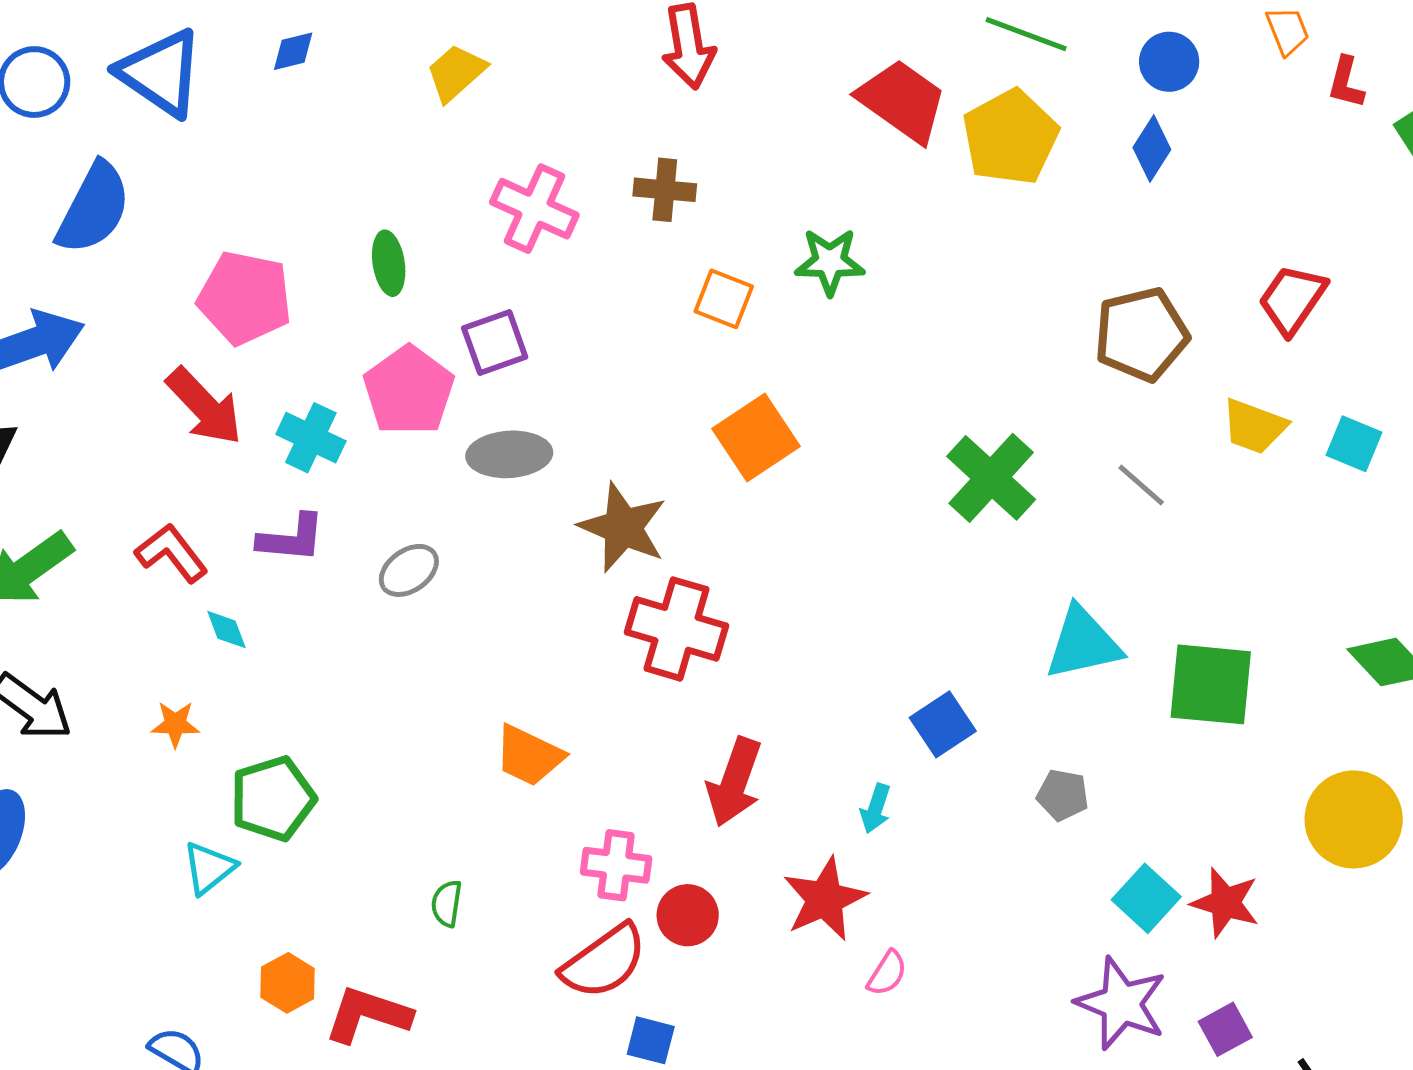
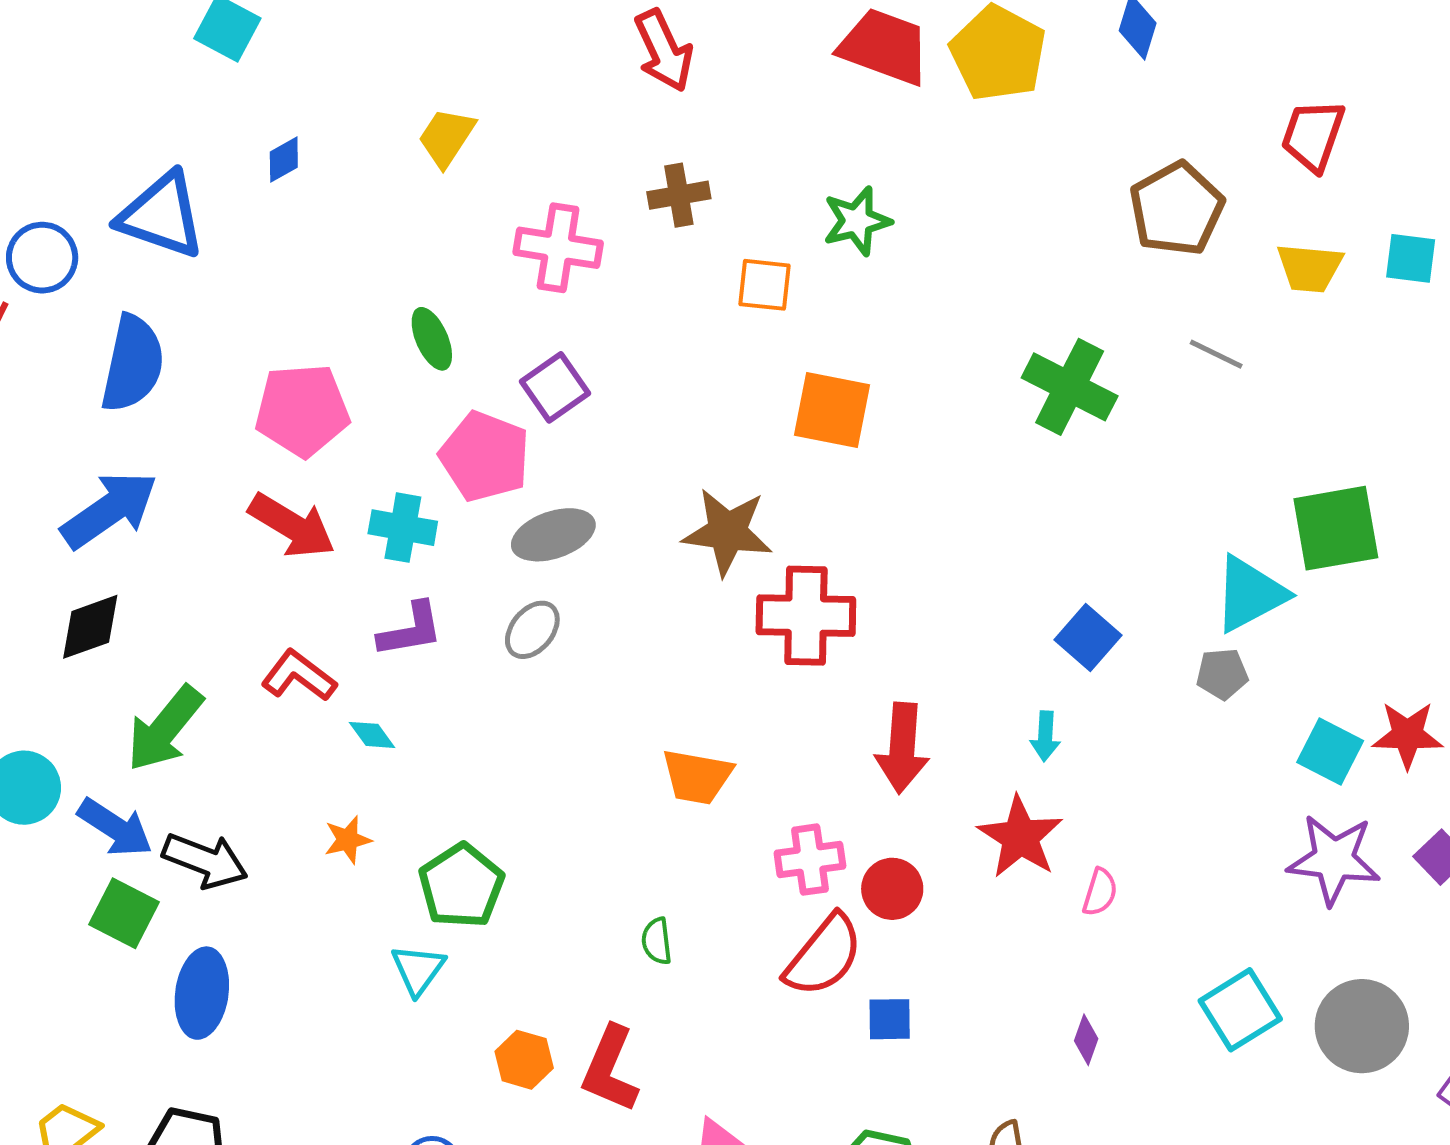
orange square: (756, 438) -> (832, 410), turned -30
gray ellipse: (509, 454) -> (553, 535), moved
cyan triangle: (1083, 643) -> (1250, 594), moved
red L-shape: (368, 1015) -> (610, 1069), turned -70

